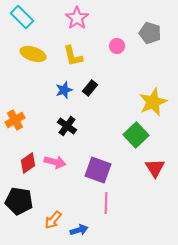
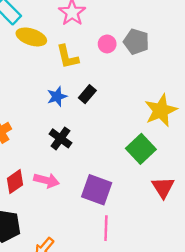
gray pentagon: (150, 33) -> (136, 42), moved
pink circle: (117, 46) -> (107, 44), moved
yellow ellipse: (33, 54) -> (31, 37), moved

